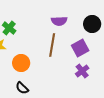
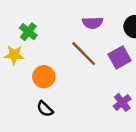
brown line: (52, 45) -> (84, 54), turned -55
purple cross: (82, 71) -> (122, 102), moved

